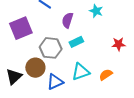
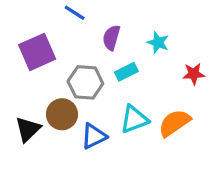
cyan star: (96, 11) -> (158, 43), moved
orange semicircle: (106, 75) -> (174, 123), size x1.5

